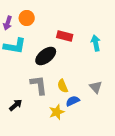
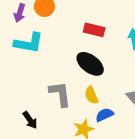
black ellipse: (46, 56) -> (90, 64), moved, turned 75
black arrow: (16, 105) -> (30, 120), turned 96

